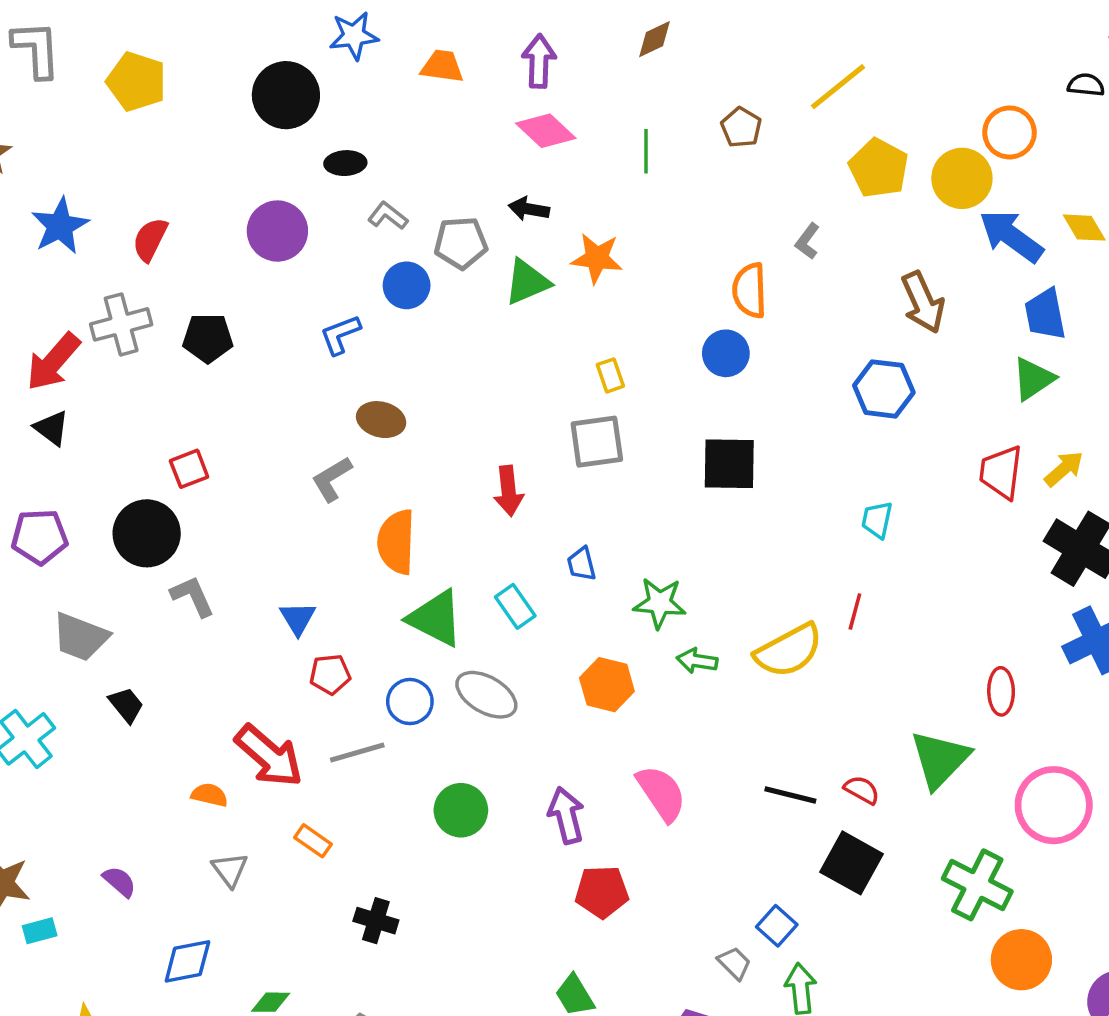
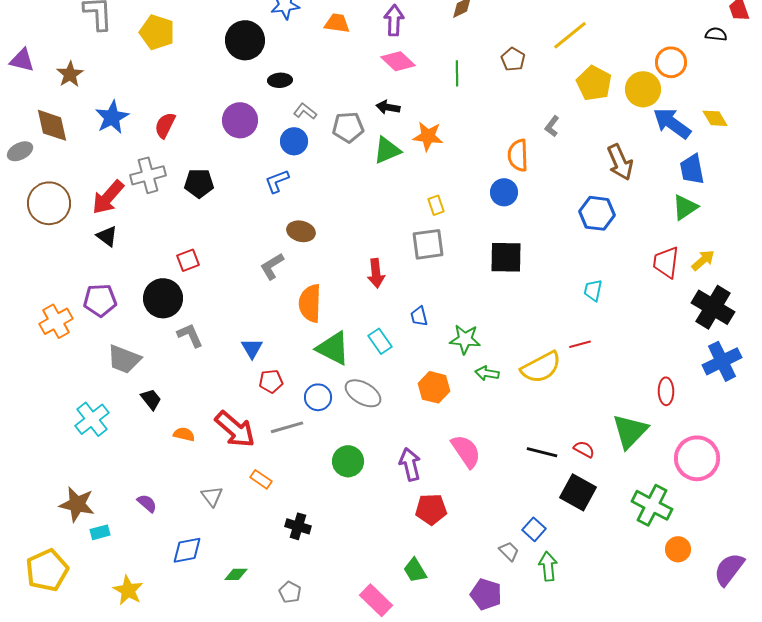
blue circle: (407, 285) -> (294, 141), moved
red line: (855, 611) -> (580, 344), turned 60
orange semicircle: (209, 795) -> (184, 434), moved
orange circle: (1021, 960) -> (678, 549), size x0.7

